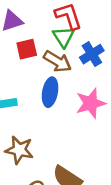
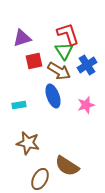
blue ellipse: (50, 92) -> (53, 96), turned -30
pink star: (91, 103) -> (86, 105), size x0.7

